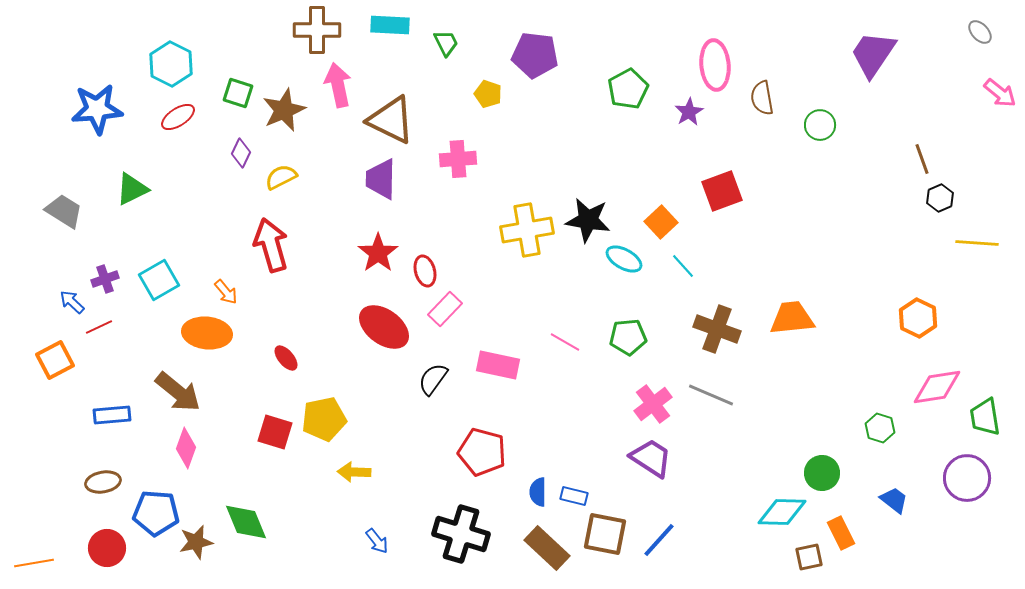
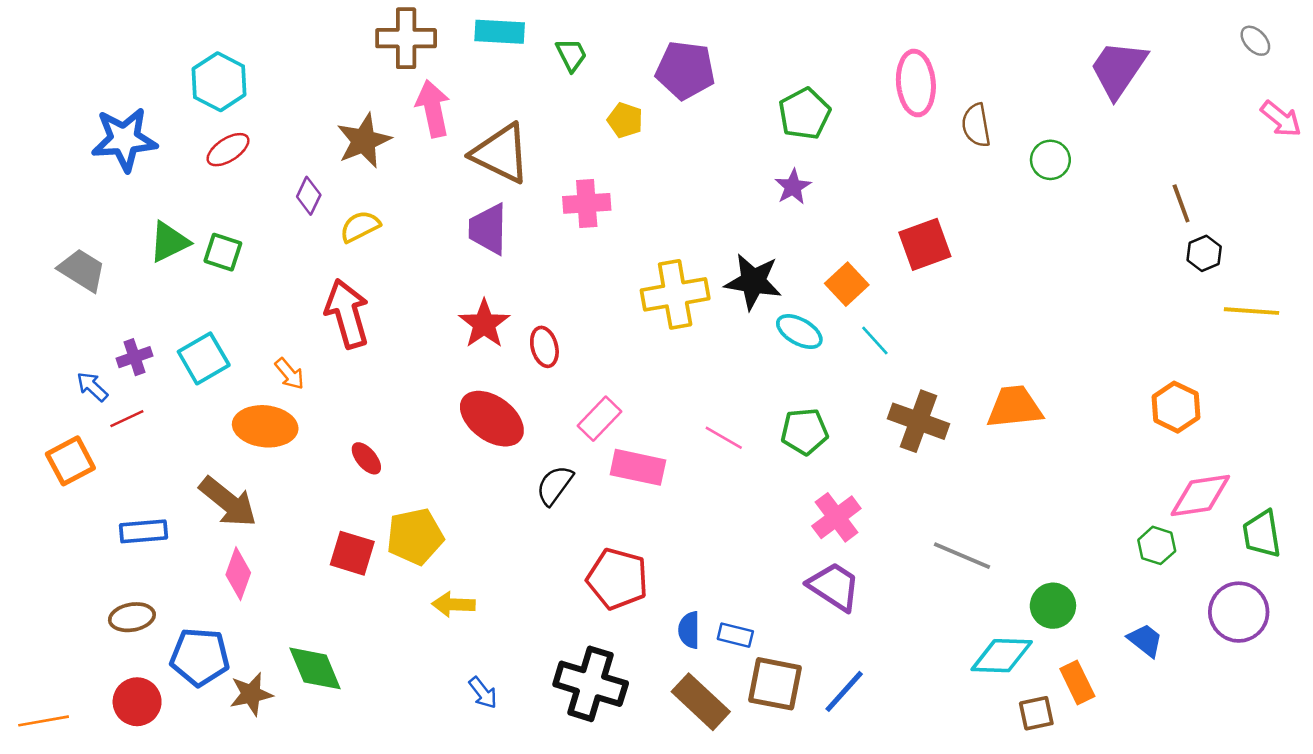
green square: (238, 93) -> (223, 252), moved
purple star: (689, 112) -> (793, 187), moved
pink rectangle: (445, 309) -> (599, 419), moved
gray line: (711, 395) -> (962, 556), moved
green hexagon: (880, 428) -> (1157, 545), moved

